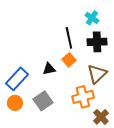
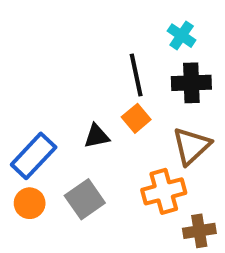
brown cross: (101, 117) -> (199, 231), turned 35

